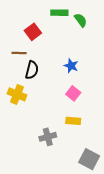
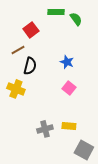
brown line: (19, 53) -> (18, 50), turned -32
yellow rectangle: (73, 121) -> (69, 126), moved

